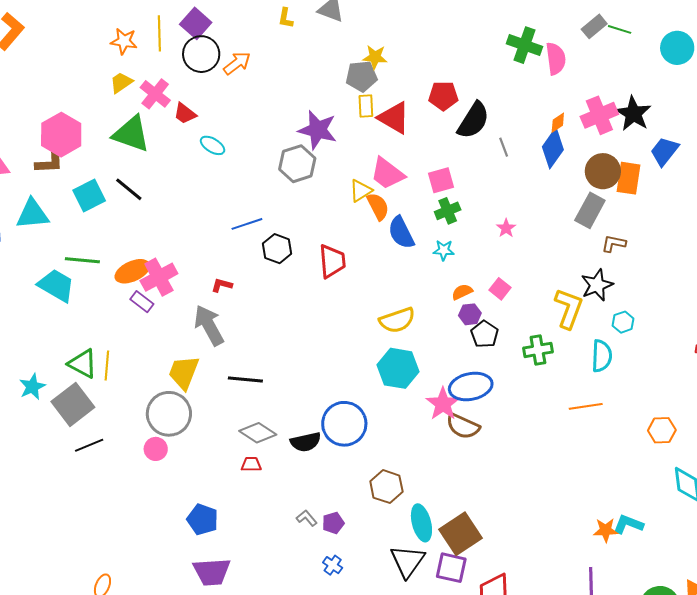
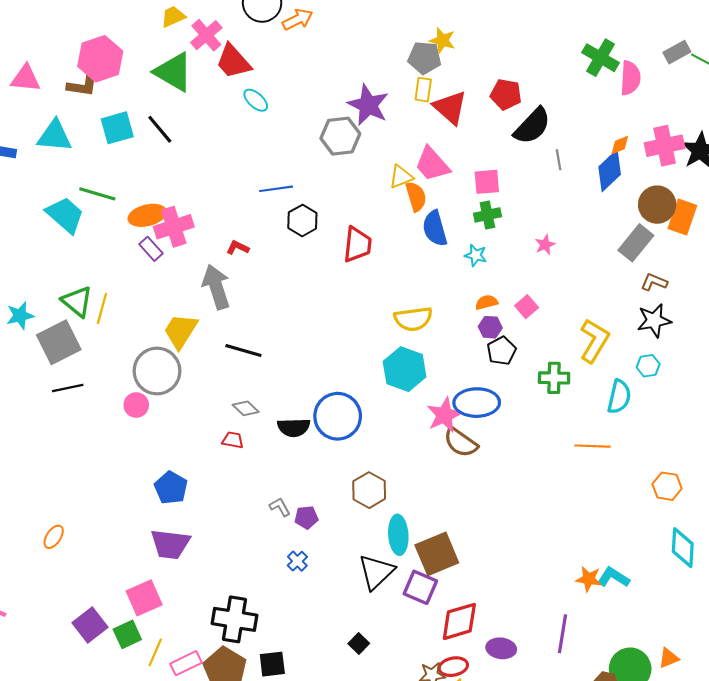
red trapezoid: (185, 114) -> (233, 61), size x1.5
black star: (597, 285) -> (654, 321), moved
gray diamond: (258, 433) -> (246, 408), size x0.7

